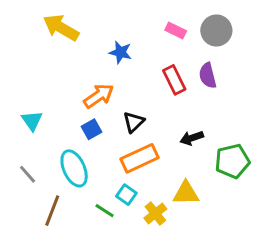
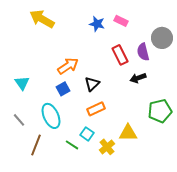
gray circle: (216, 30) -> (162, 38), moved
blue star: (121, 52) -> (97, 24), moved
black arrow: (192, 138) -> (138, 78), moved
orange rectangle: (139, 158) -> (96, 109), size x0.7

